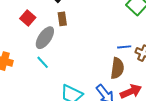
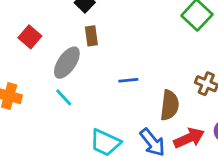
red square: (28, 18) -> (30, 37), moved
blue line: (124, 47) -> (128, 80), moved

